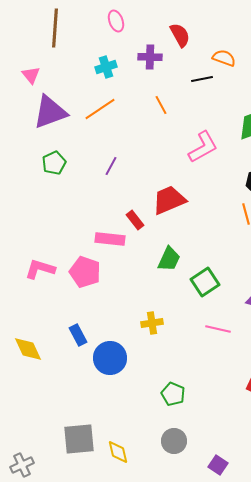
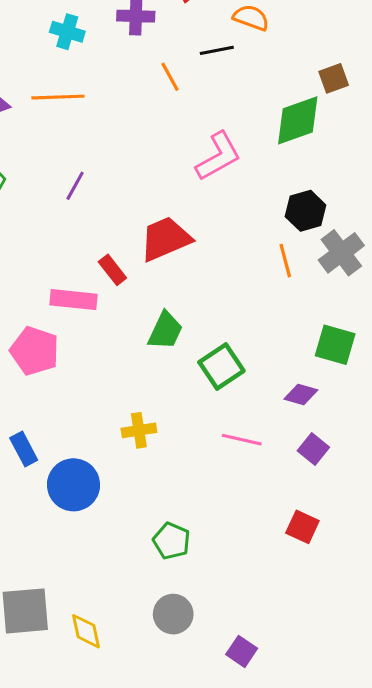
cyan cross: (106, 67) -> (67, 32), turned 35
orange line: (161, 105) -> (170, 77), moved
orange line: (100, 109) -> (58, 97), turned 32

